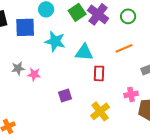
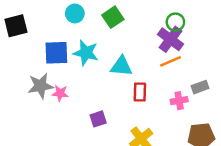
purple cross: (98, 14) -> (171, 39), moved
blue square: (25, 27) -> (56, 53), moved
gray star: (18, 68) -> (40, 86), size x1.5
pink cross: (131, 94) -> (179, 101), moved

